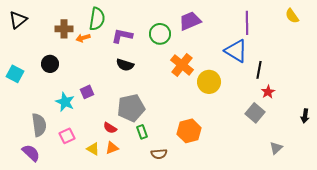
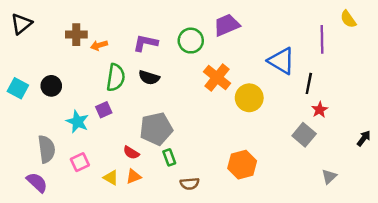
green semicircle: (97, 19) -> (116, 78), moved
purple line: (247, 23) -> (322, 39), moved
black circle: (50, 64) -> (51, 86), moved
black arrow: (305, 116) -> (364, 138), turned -152
orange hexagon: (189, 131) -> (242, 165), moved

